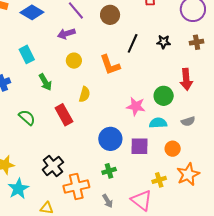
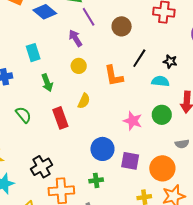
purple arrow: (66, 34) -> (75, 38), turned 66
cyan semicircle: (158, 123) -> (160, 81), moved
orange circle: (173, 149) -> (162, 168), size x1.6

